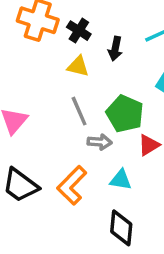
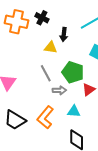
black cross: (79, 31) -> (42, 18), moved
yellow triangle: (78, 66) -> (51, 48), moved

